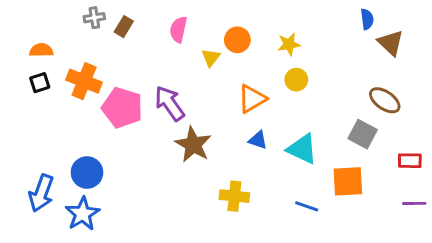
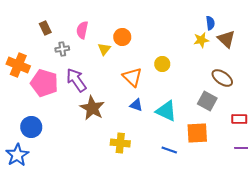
gray cross: (94, 18) -> (62, 49), moved
brown rectangle: (124, 27) -> (45, 28), turned -56
yellow star: (289, 44) -> (201, 40), moved
orange triangle: (252, 99) -> (132, 77), turned -45
blue circle: (87, 173) -> (31, 127), moved

